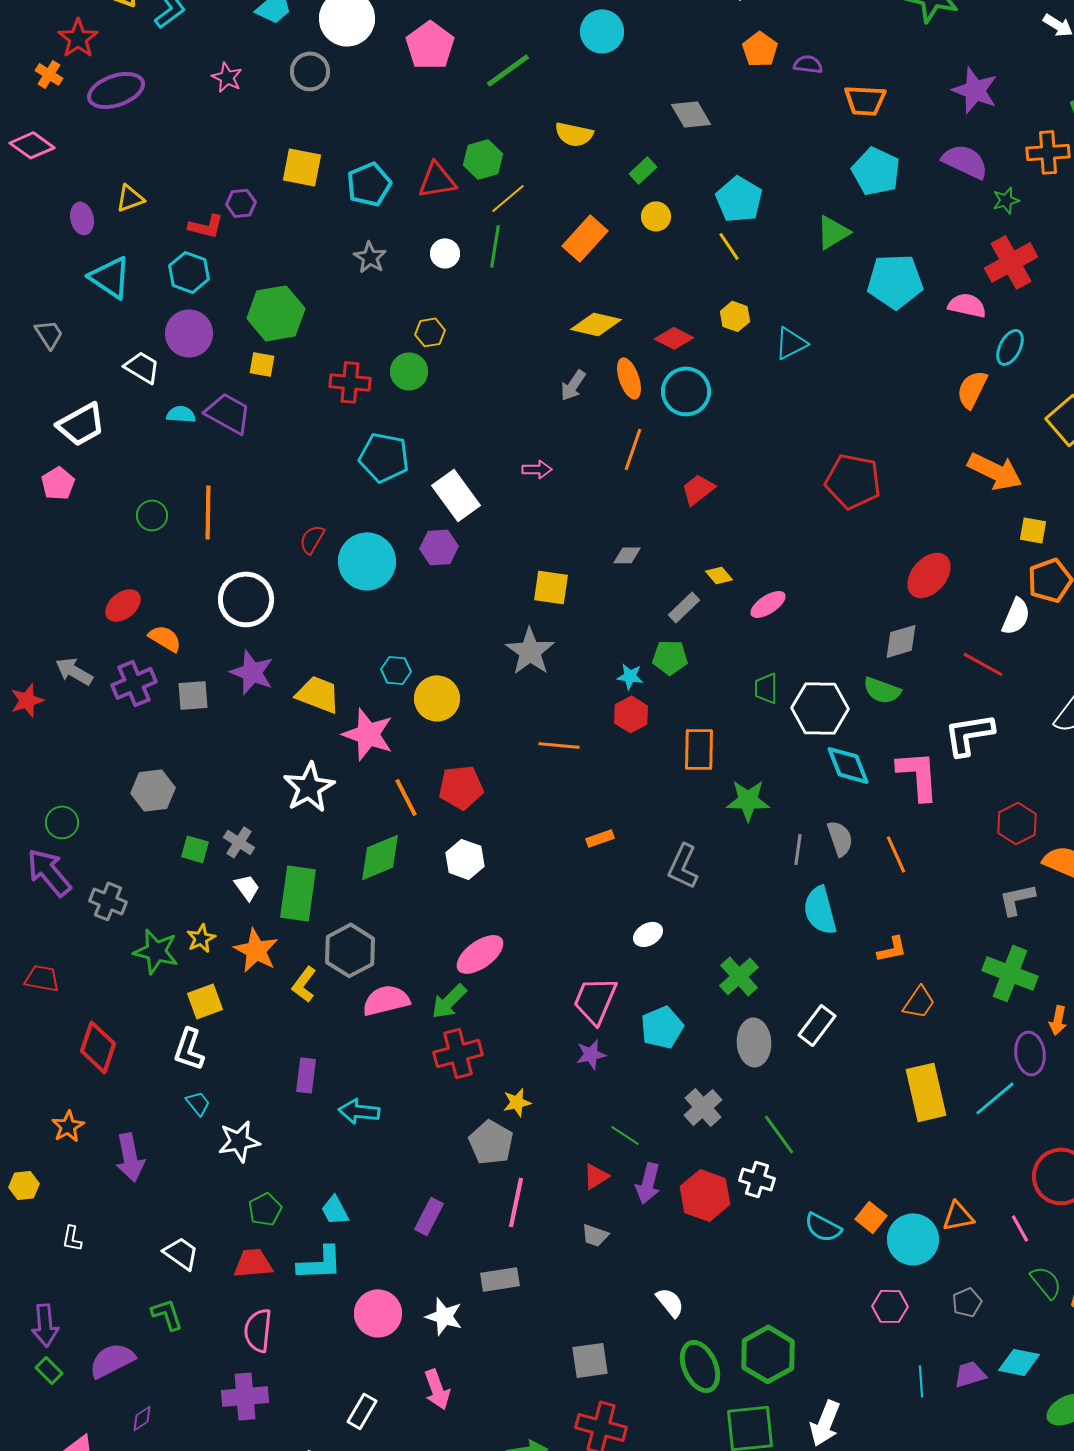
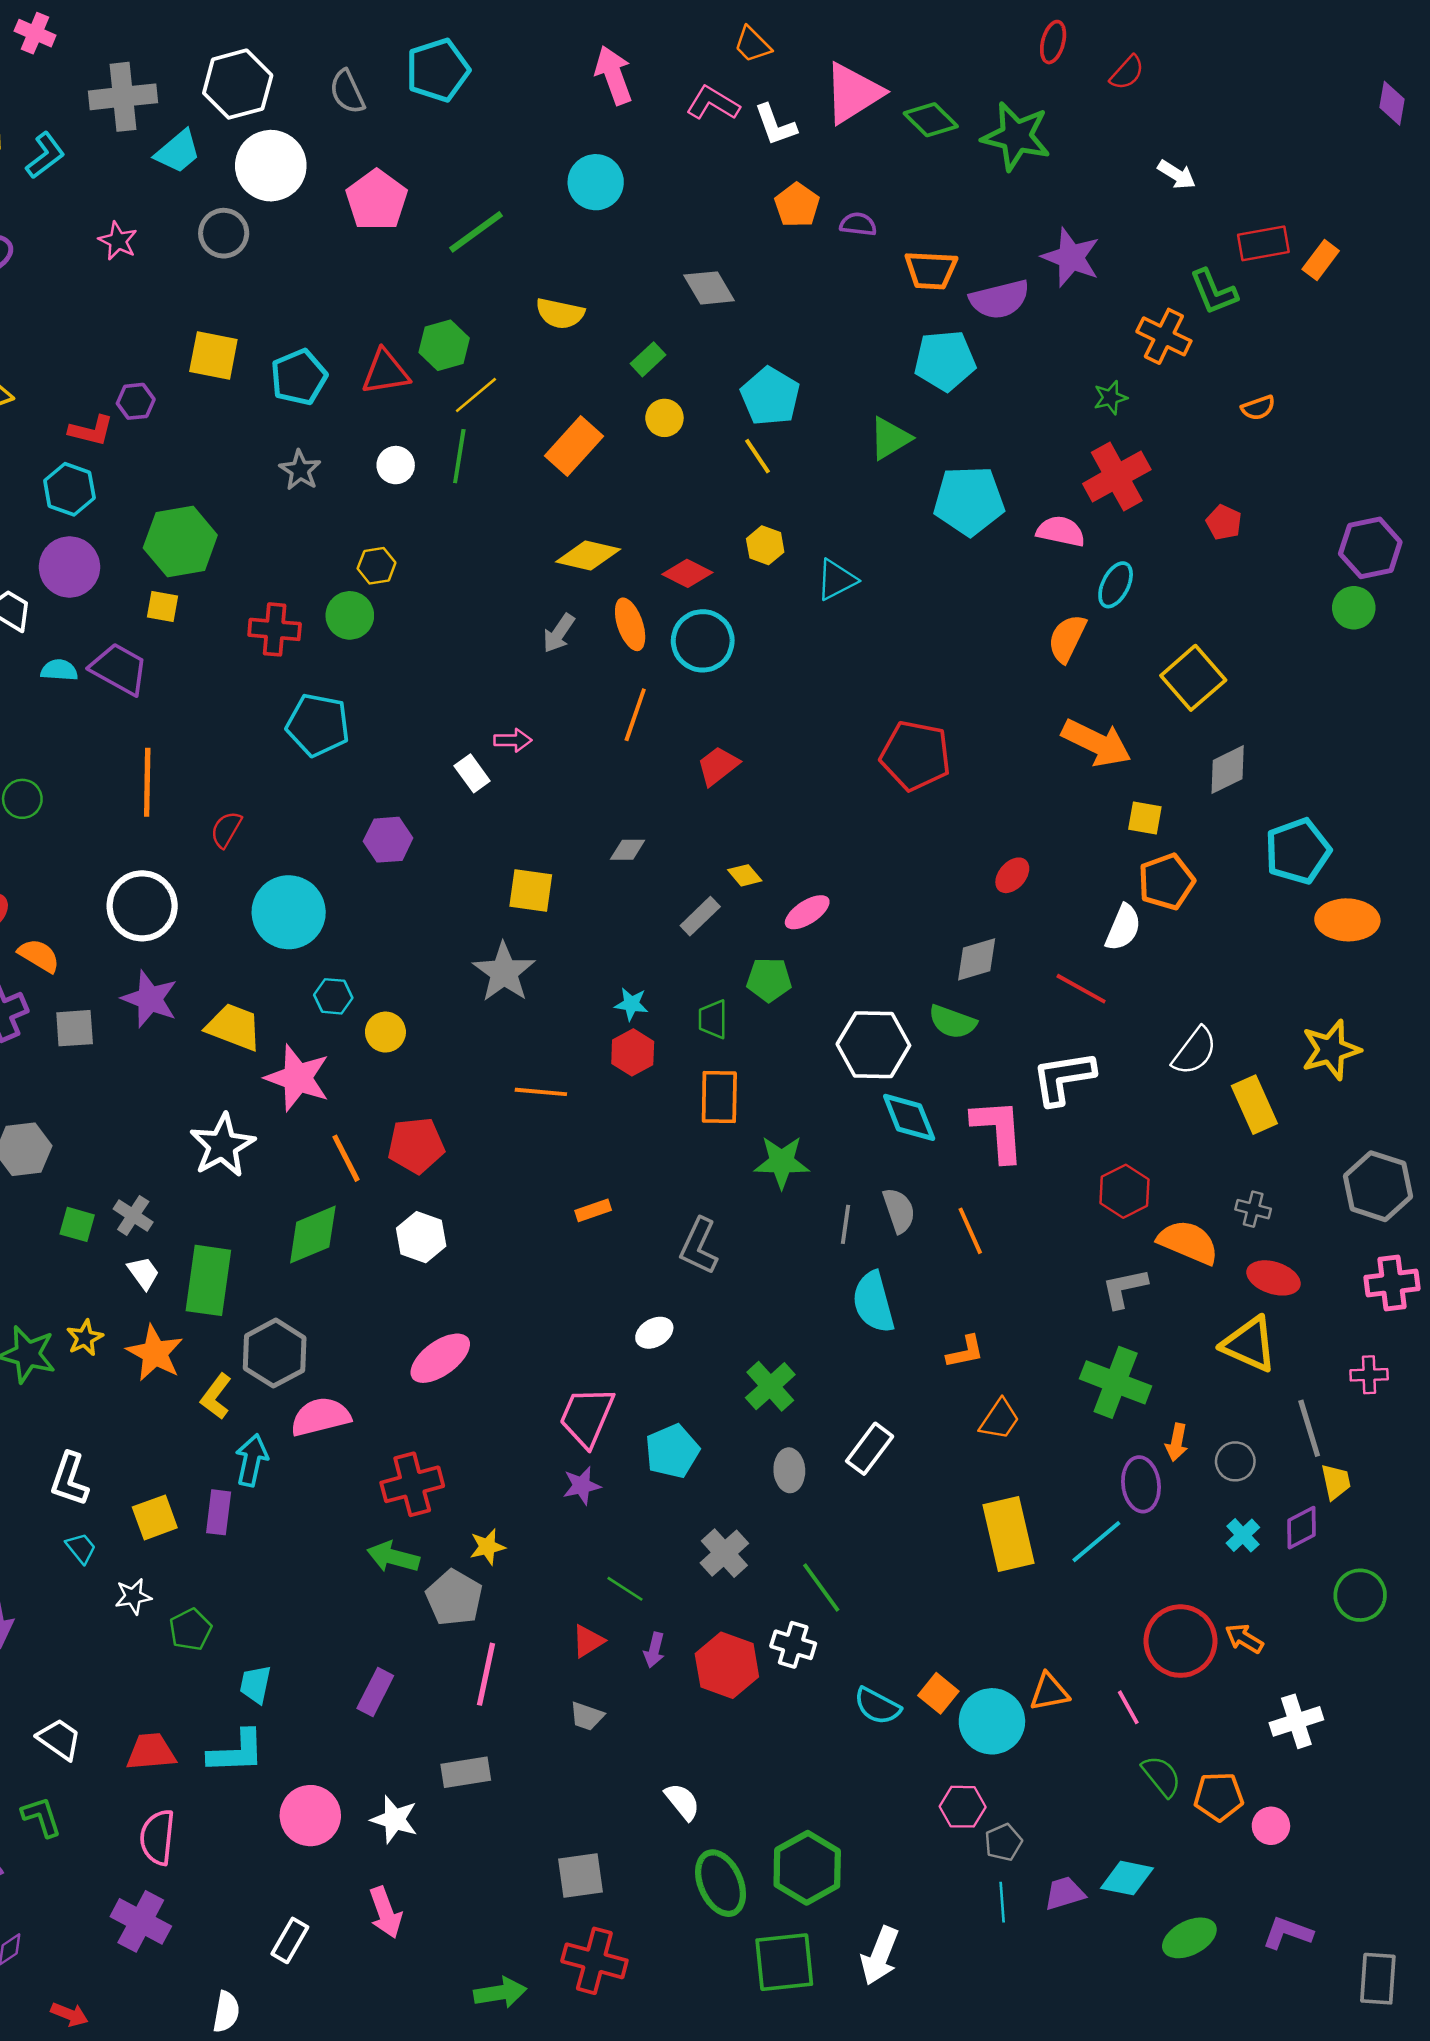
orange cross: (1048, 152) -> (1164, 336), turned 30
purple semicircle: (965, 161) -> (1000, 299), moved, turned 141
cyan pentagon: (876, 171) -> (945, 361), turned -30
white rectangle: (456, 495) -> (472, 773), moved, size x0.6
orange line: (208, 512) -> (147, 782), moved
cyan circle: (367, 561) -> (289, 912), moved
red ellipse: (929, 575) -> (1012, 875), size x0.6
green pentagon: (670, 657) -> (769, 980), moved
green trapezoid: (766, 688) -> (713, 1019), moved
yellow circle: (437, 698) -> (385, 1032), size x0.7
yellow square: (205, 1001) -> (155, 1517), moved
green arrow: (449, 1001) -> (393, 1557), moved, turned 60
gray ellipse: (754, 1042) -> (789, 1470), size x0.7
cyan arrow: (359, 1111) -> (252, 1460), moved, turned 96
white star: (239, 1141) -> (133, 1596), size x0.7
purple arrow: (648, 1183) -> (654, 1650), size x0.7
green pentagon: (265, 1209) -> (191, 1630), moved
cyan trapezoid: (335, 1210) -> (255, 1684), turned 40
gray pentagon: (967, 1302) -> (1003, 1842), moved
purple cross: (245, 1396) -> (141, 1921), turned 33

